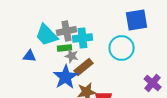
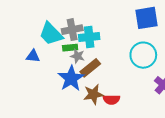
cyan circle: (122, 48) -> (143, 55), moved

